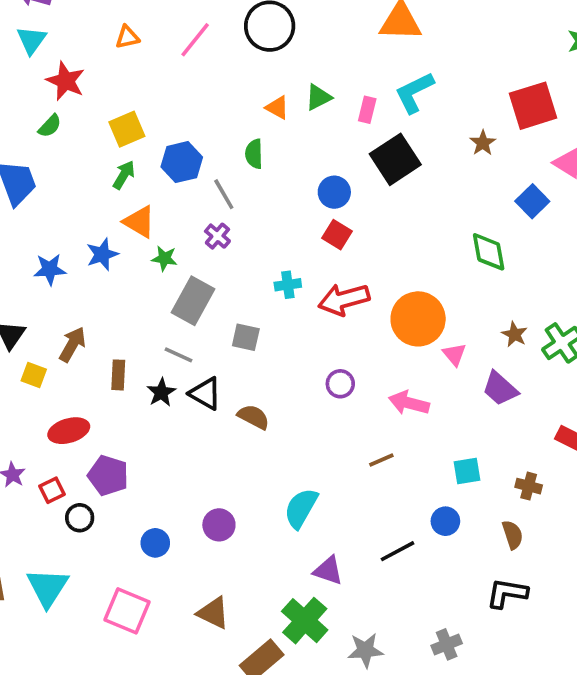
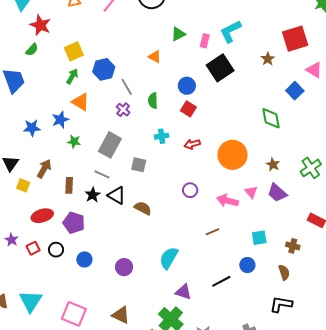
orange triangle: (277, 108) -> (155, 57), moved
green semicircle: (254, 154) -> (153, 101), moved
green star: (164, 258) -> (74, 142), moved
red arrow: (344, 299) -> (192, 144), size x0.6
brown star: (515, 334) -> (273, 164), moved
pink triangle: (454, 354) -> (251, 192), moved
purple pentagon: (108, 475) -> (74, 223), moved
black circle: (80, 518) -> (56, 250), moved
blue circle: (155, 543) -> (84, 259), moved

